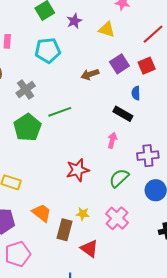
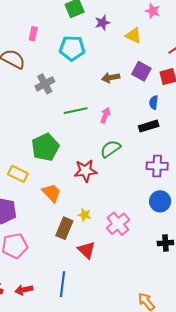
purple square: (119, 64) -> (141, 71), turned -36
black rectangle: (123, 114) -> (149, 126), moved, turned -54
green pentagon: (27, 127) -> (45, 147), moved
pink arrow: (112, 140) -> (105, 115), moved
green semicircle: (119, 178) -> (110, 149), moved
orange trapezoid: (42, 213) -> (51, 193), moved

